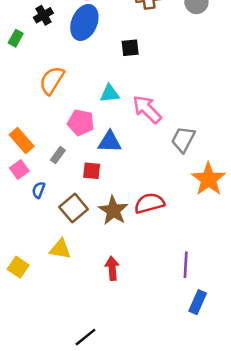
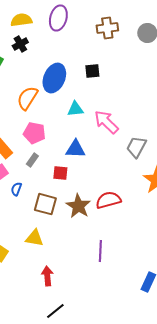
blue ellipse: (84, 22) -> (54, 78), moved
pink pentagon: (81, 123) -> (34, 133), moved
brown square: (74, 208) -> (45, 204), turned -35
purple line: (186, 265) -> (100, 251), moved
red arrow: (112, 268) -> (47, 276), moved

